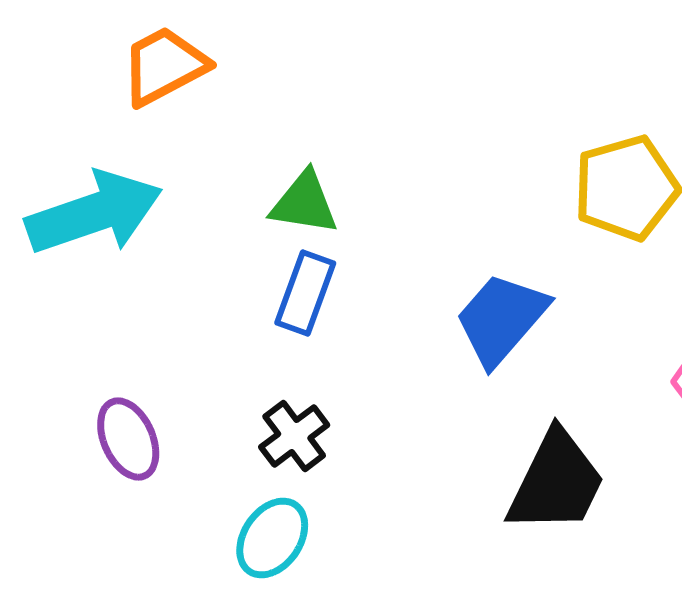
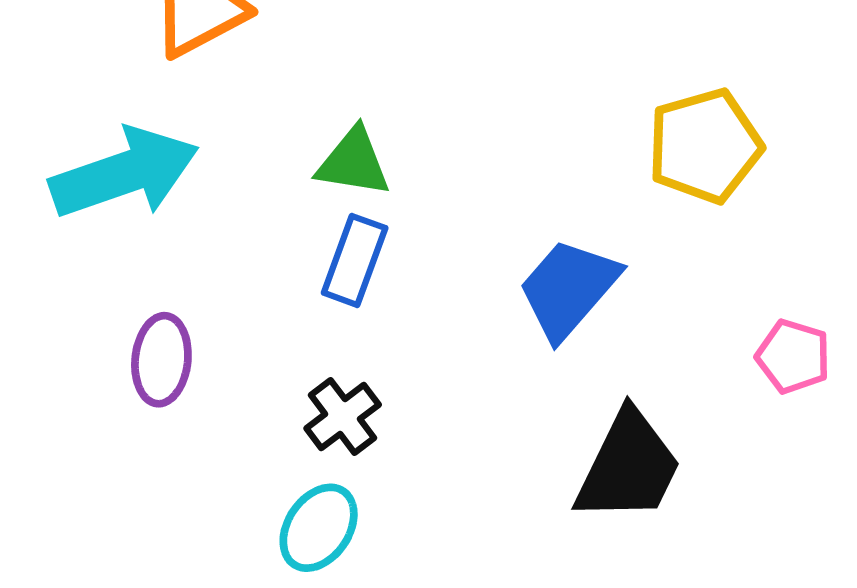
purple ellipse: (128, 439) -> (161, 360), moved, turned 30

